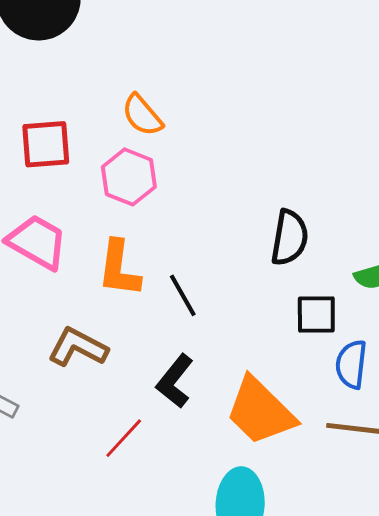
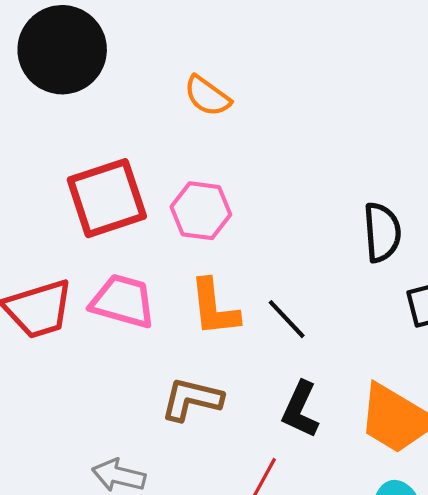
orange semicircle: (142, 115) -> (207, 96), moved
red square: (46, 144) -> (107, 198), size x1.4

